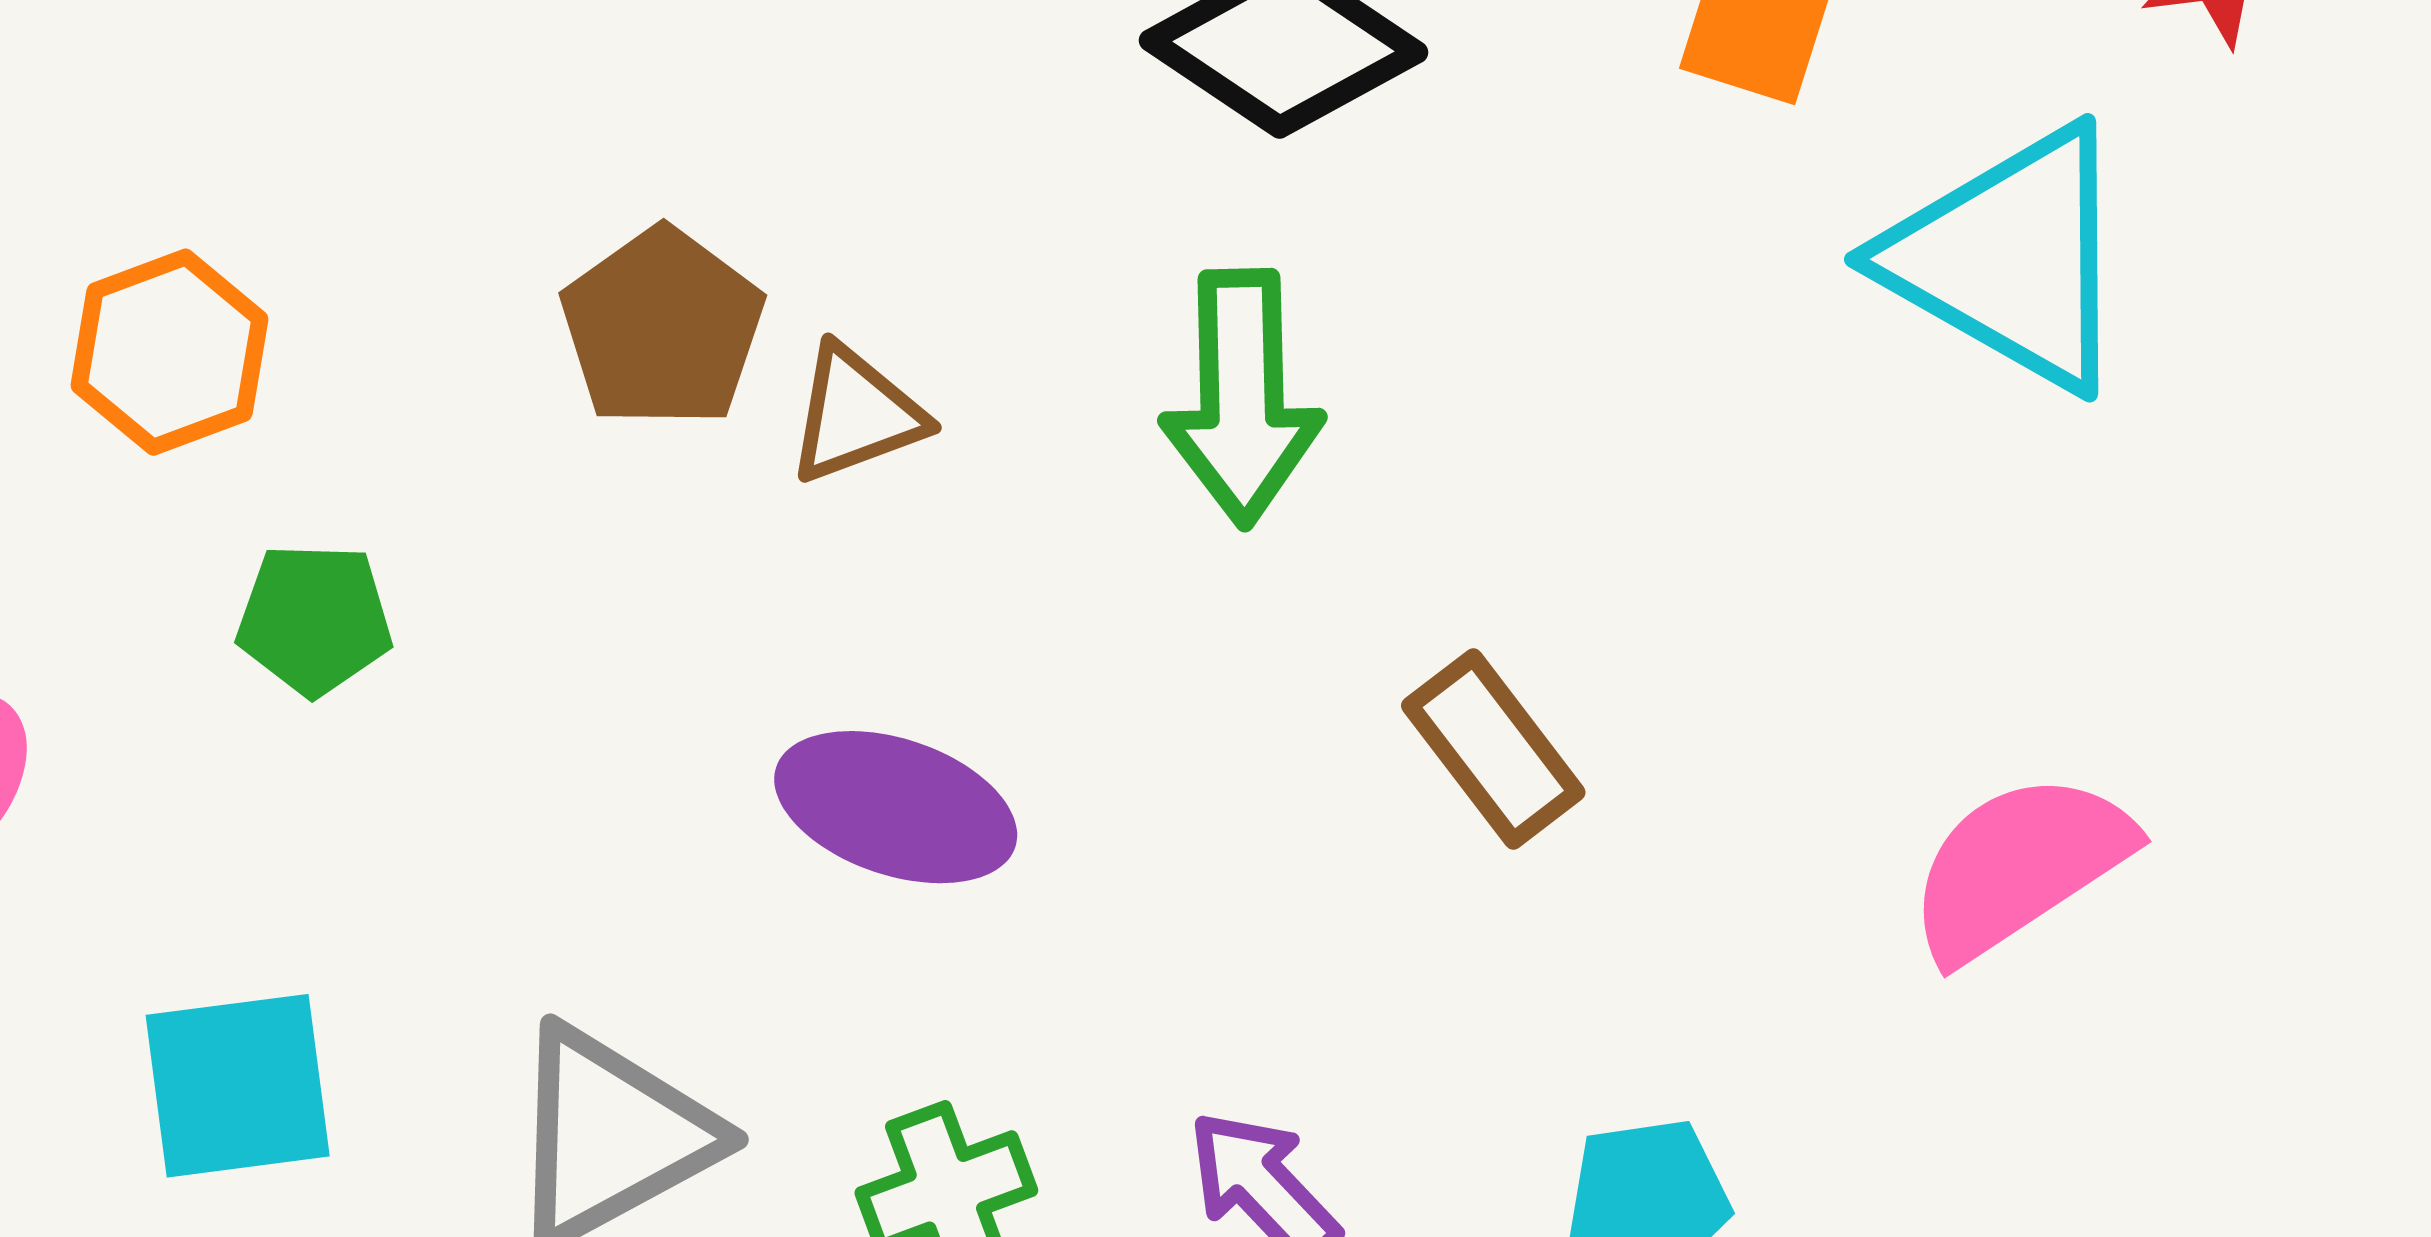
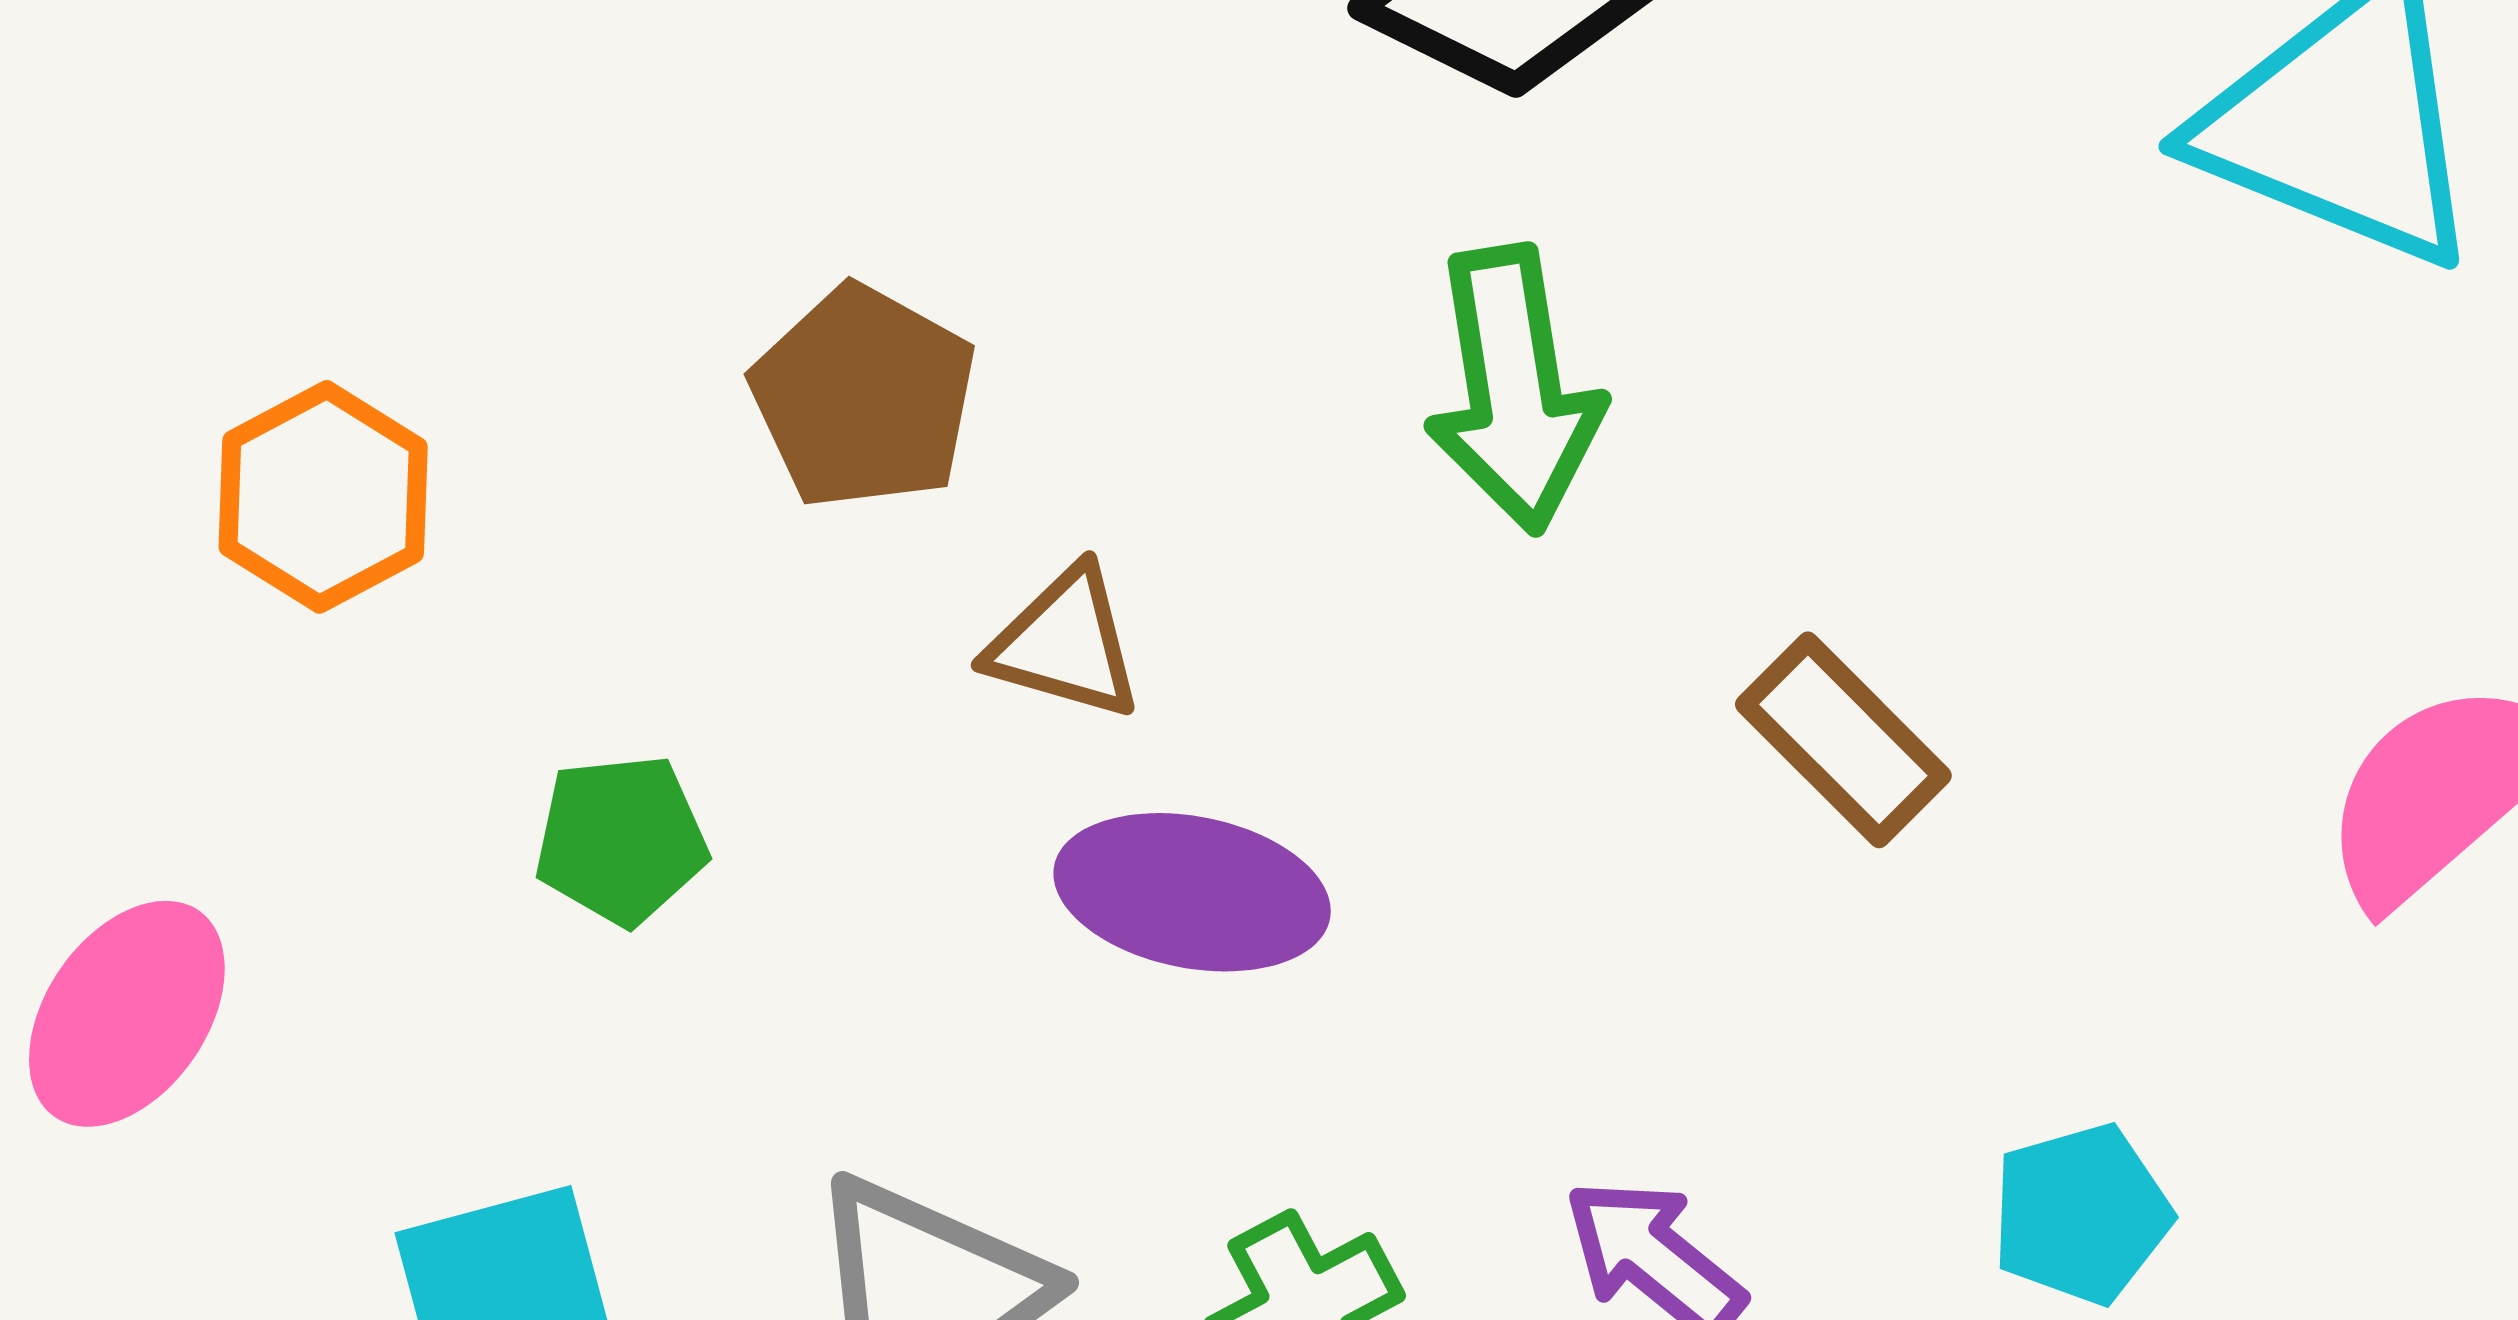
brown triangle: (856, 414) -> (1065, 643), moved, turned 44
green pentagon: (314, 619) -> (621, 840), moved

